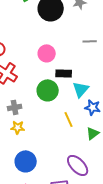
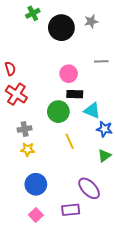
pink circle: (47, 53) -> (69, 74), moved
cyan triangle: (81, 89) -> (92, 111), turned -48
yellow line: (69, 119) -> (70, 141), moved

